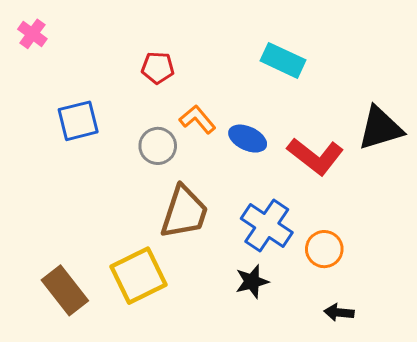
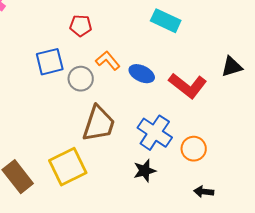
blue square: (78, 121) -> (50, 62), moved
black triangle: (380, 128) -> (232, 67), size x0.7

